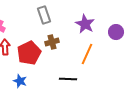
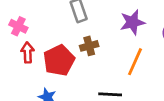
purple star: (85, 24) -> (132, 22), turned 30

